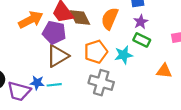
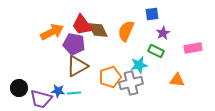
purple star: (141, 22) -> (163, 33), moved
orange pentagon: (96, 52) -> (110, 77), moved
gray cross: (101, 83) -> (131, 83), moved, turned -30

